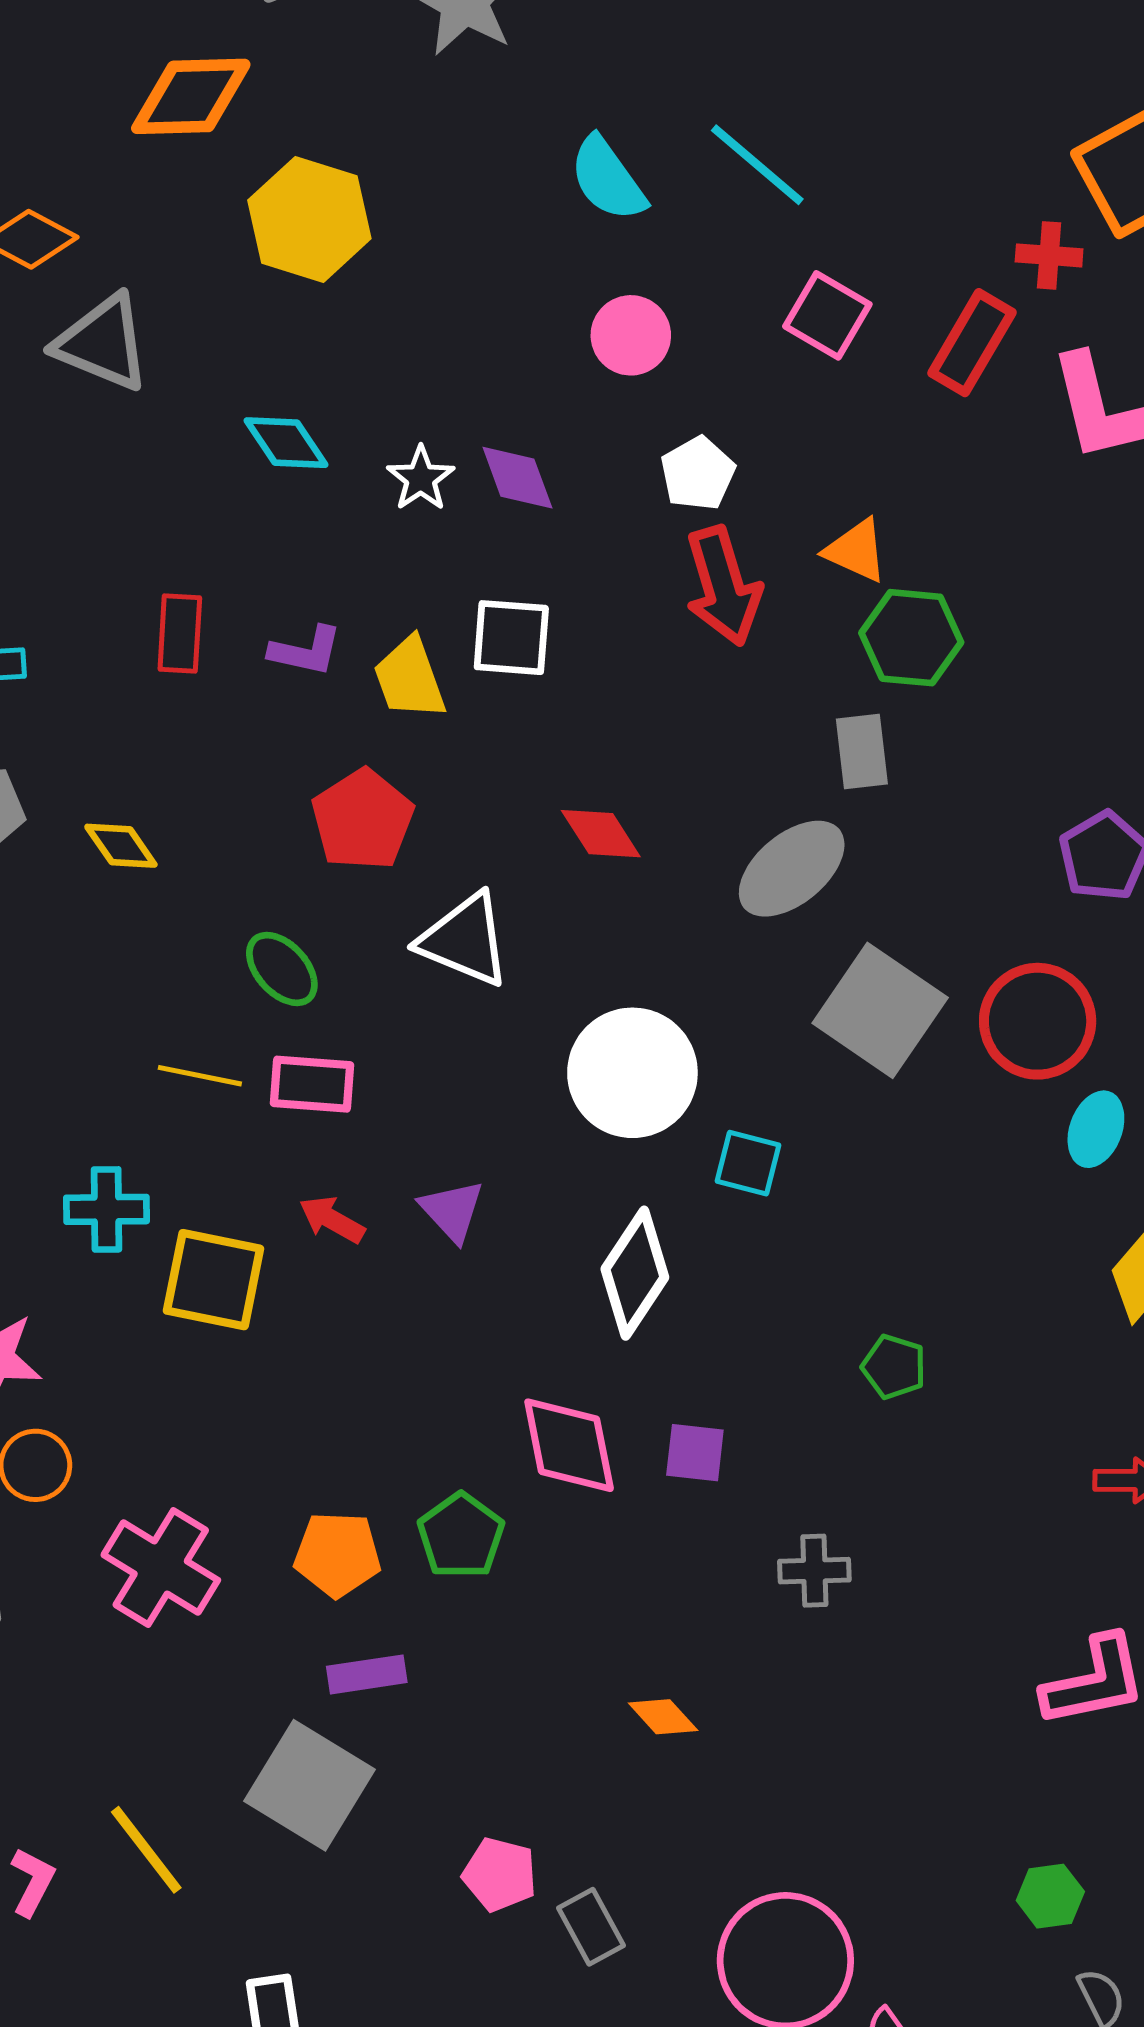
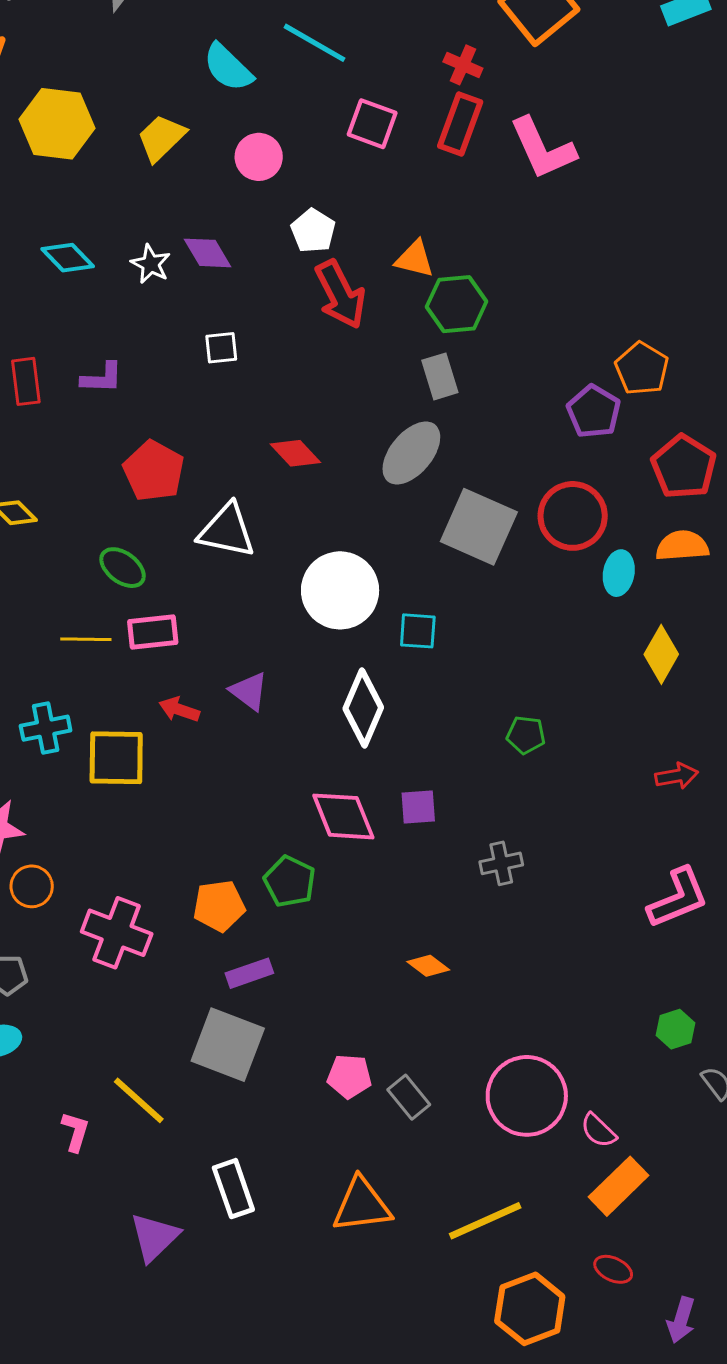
red cross: (1049, 255) -> (463, 65), moved, turned 30
white square: (511, 638) -> (221, 348), size x0.7
yellow trapezoid: (410, 678) -> (161, 138), moved, turned 76

